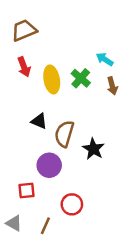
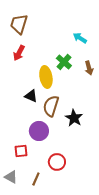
brown trapezoid: (24, 30) -> (19, 24), turned -50
cyan arrow: (105, 59) -> (80, 38), moved
red arrow: (24, 67) -> (19, 53), turned 49
yellow ellipse: (52, 79) -> (46, 77), moved

